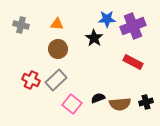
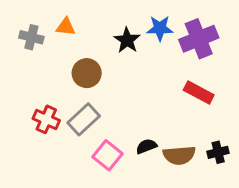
orange triangle: (57, 24) -> (66, 27), moved
black star: (94, 38) -> (127, 40), moved

